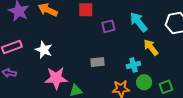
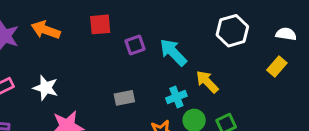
cyan arrow: (139, 22) -> (173, 52), moved
yellow arrow: (151, 47) -> (207, 82), moved

